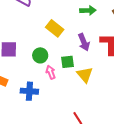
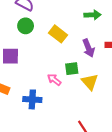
green circle: (40, 55) -> (26, 26), moved
pink arrow: (51, 72) -> (54, 80), turned -32

